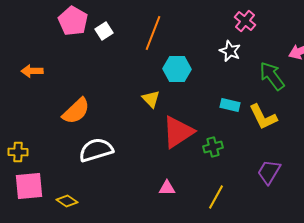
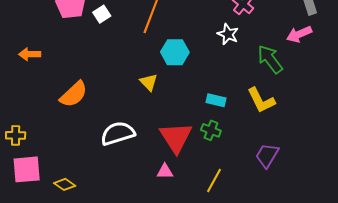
cyan rectangle: (230, 105) -> (216, 100), moved
red triangle: (178, 132) -> (176, 137), moved, turned -30
green cross: (213, 147) -> (211, 130), turned 36
white semicircle: (96, 150) -> (118, 133), moved

